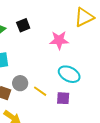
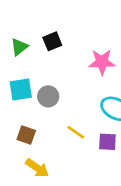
gray circle: (20, 83) -> (48, 96), moved

